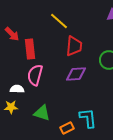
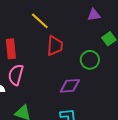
purple diamond: (76, 74) -> (70, 86), moved

